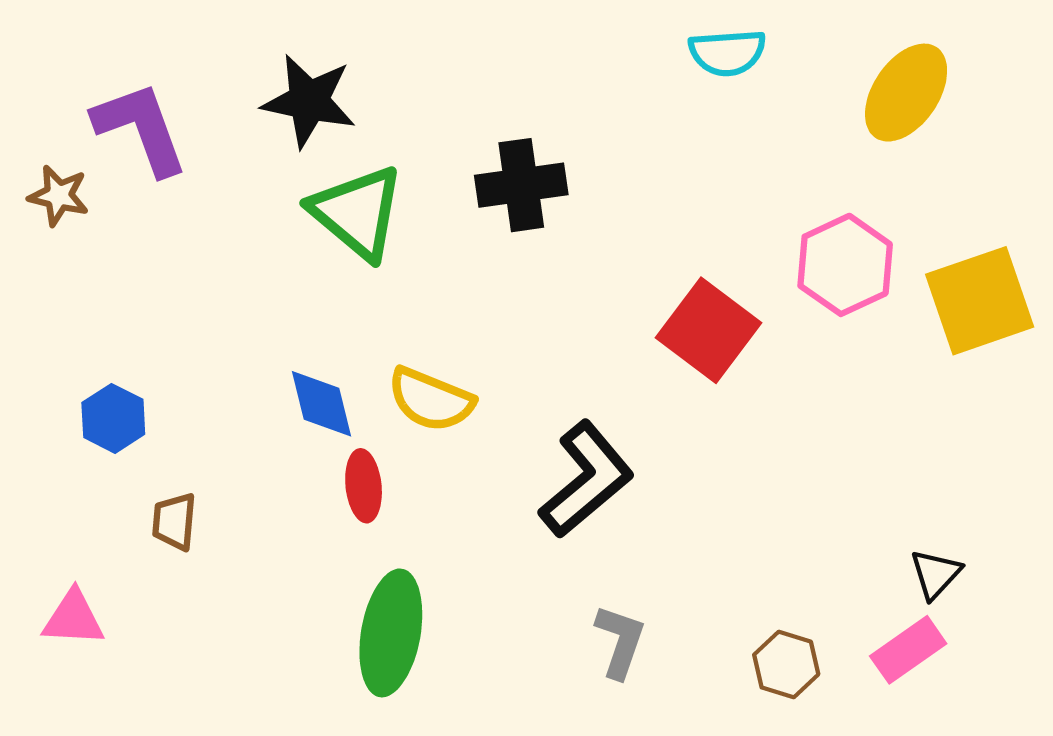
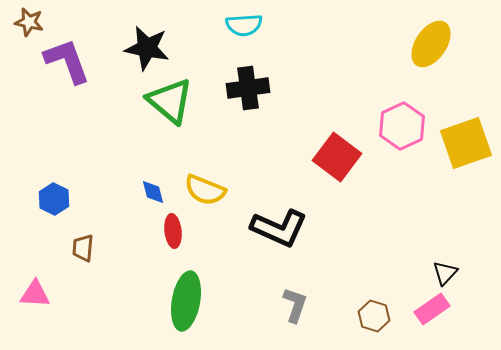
cyan semicircle: (727, 53) -> (244, 25), moved
brown star: (59, 196) -> (29, 22), moved
blue diamond: (321, 404) -> (153, 192), size x0.7
black L-shape: (586, 479) -> (279, 228), turned 64

